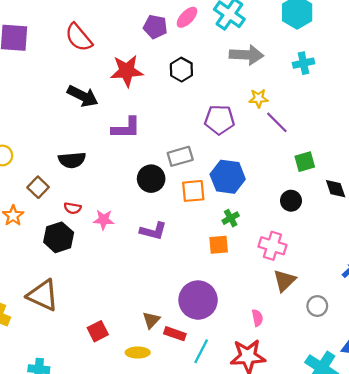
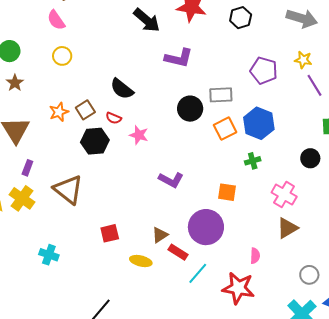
black semicircle: (72, 160) -> (122, 89), moved, turned 30
brown square: (38, 187) -> (85, 110), moved
orange square: (193, 191) -> (225, 129), turned -35
purple L-shape: (153, 231) -> (171, 180), moved
orange square: (219, 245) -> (227, 192), moved
gray circle: (317, 306) -> (309, 275), moved

